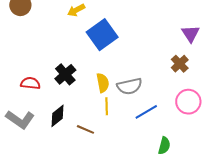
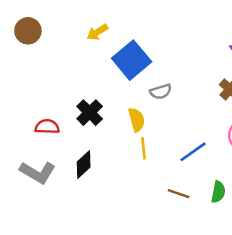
gray semicircle: (129, 86) -> (161, 92), moved, size x0.7
brown line: (85, 129) -> (179, 194), moved

